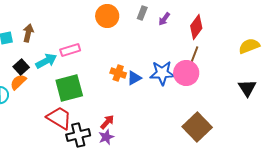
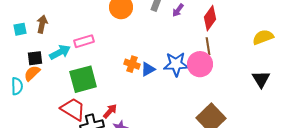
brown line: (194, 55) -> (208, 46), turned -30
black square: (21, 67) -> (35, 58), turned 35
red arrow: (107, 122) -> (110, 111), moved

